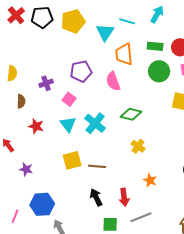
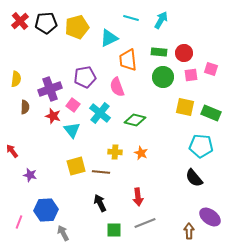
cyan line: (127, 21) -> (131, 18), moved
cyan triangle: (105, 32) -> (109, 38), turned 30
purple cross: (46, 83) -> (50, 89), size x1.6
cyan cross: (95, 123) -> (100, 113), moved
red star: (36, 126) -> (53, 116), moved
yellow cross: (138, 146) -> (115, 152), moved, turned -32
orange star: (150, 180) -> (141, 153), moved
red arrow: (124, 197) -> (138, 197), moved

